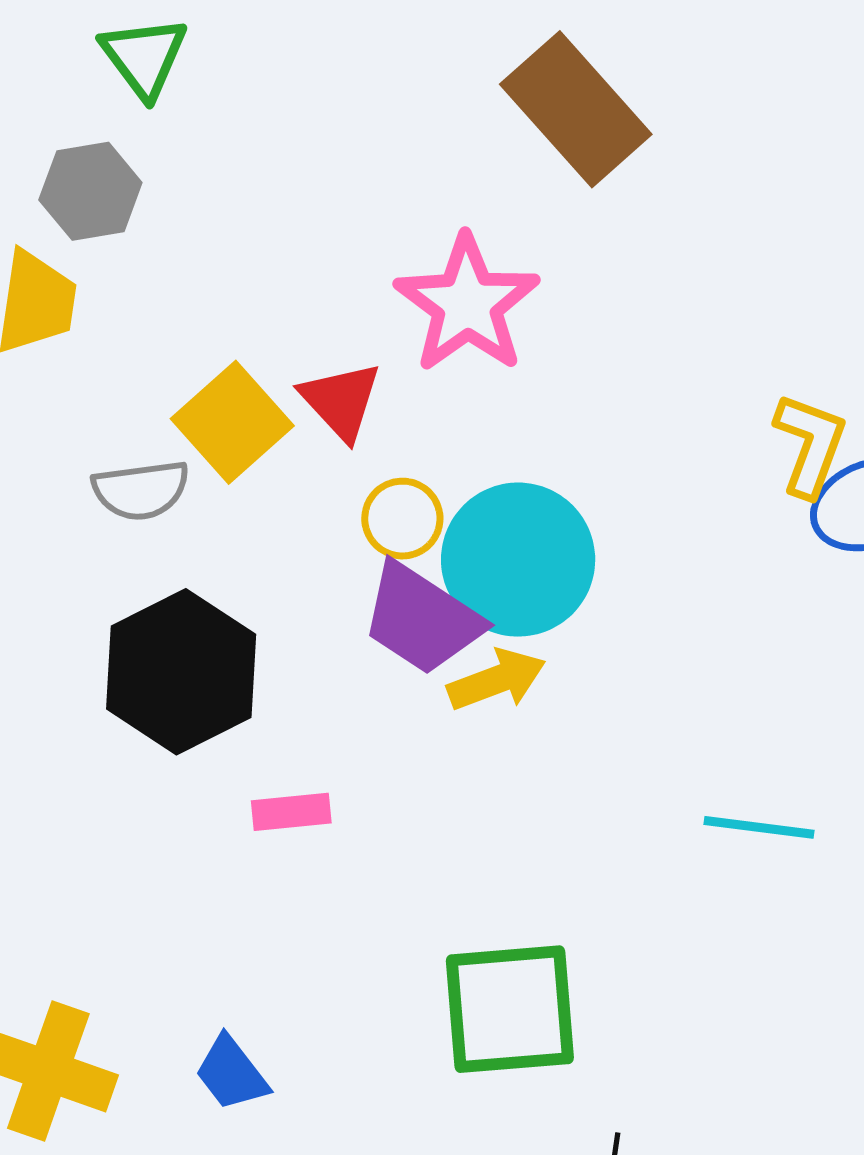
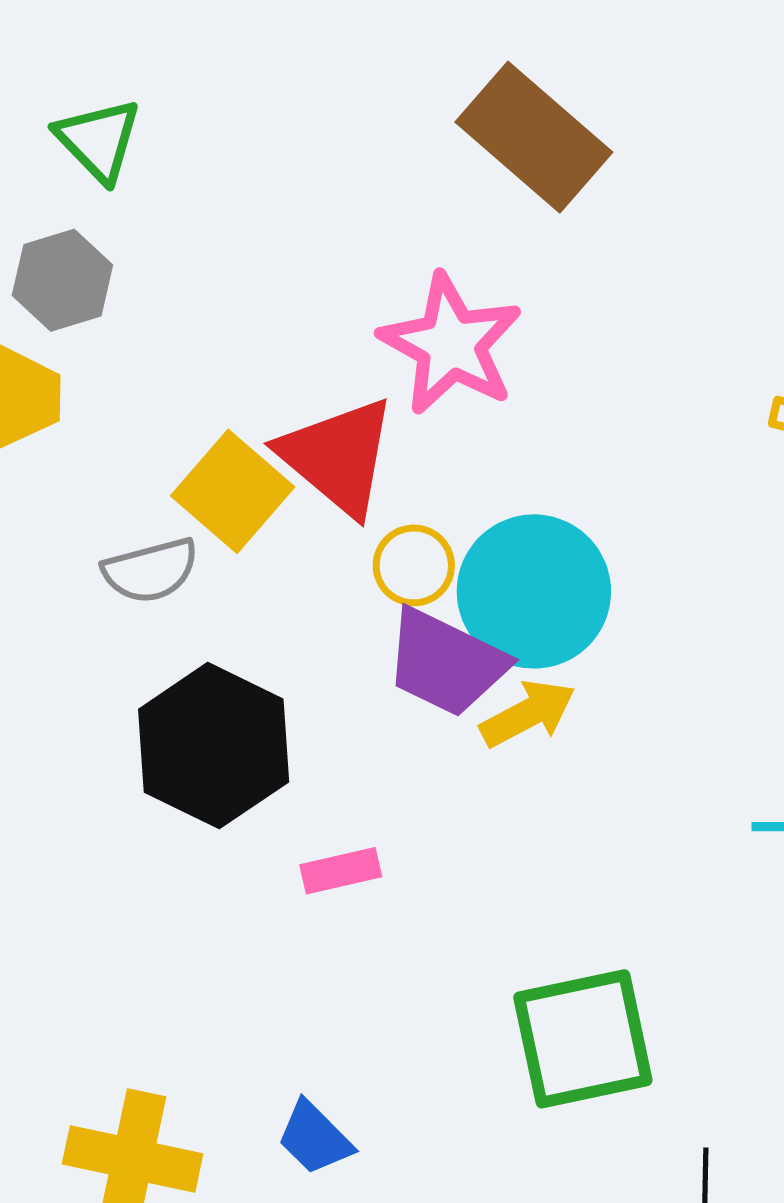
red triangle: (341, 401) -> (338, 456), size x1.5

